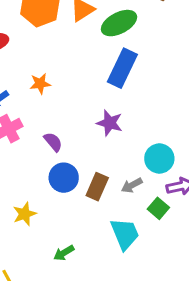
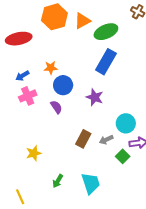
blue circle: (64, 178) -> (63, 85), moved
cyan trapezoid: (125, 234) -> (91, 183), moved
green arrow: (64, 253) -> (58, 181), turned -32

